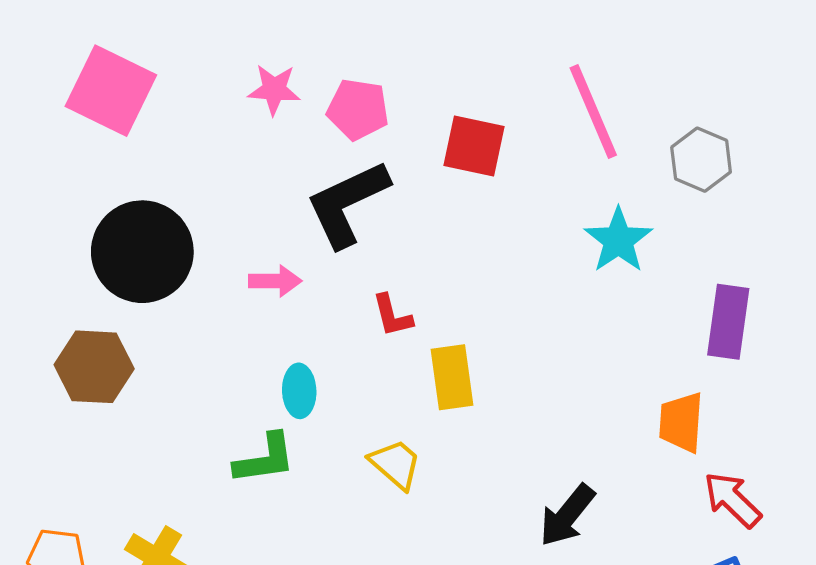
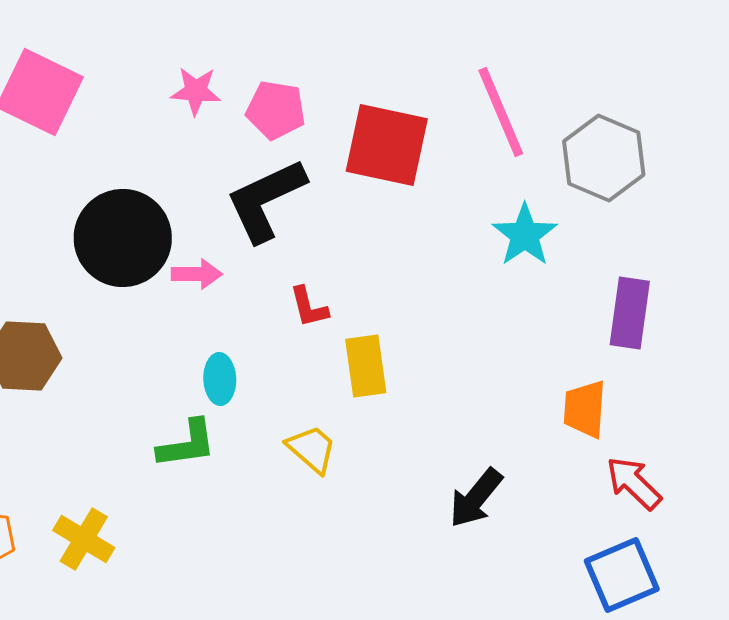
red square: (474, 146) -> (387, 145), size x1.4
gray hexagon: (701, 160) -> (604, 158), size x1.4
black circle: (142, 252) -> (123, 238), moved

